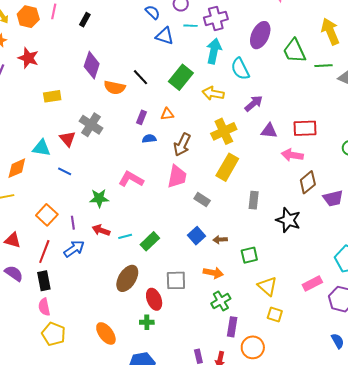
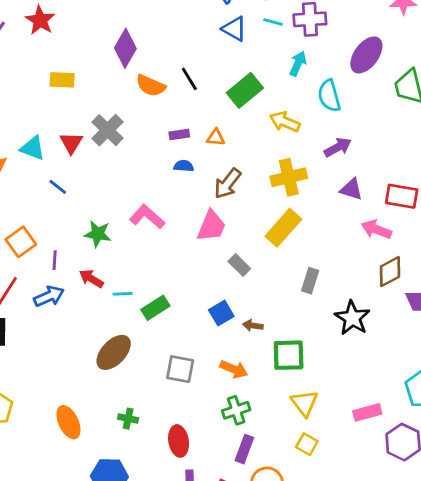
cyan arrow: (214, 51) -> (298, 64), size x0.7
purple rectangle: (141, 117) -> (179, 135), turned 48
green square: (249, 255) -> (289, 355), size x1.4
red ellipse: (154, 299) -> (179, 441), moved

